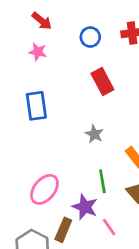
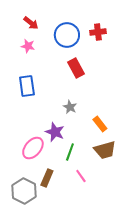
blue circle: (90, 37) -> (67, 35), size x1.6
green line: (102, 181) -> (70, 152), moved, turned 30
purple star: (85, 207) -> (55, 132), moved

